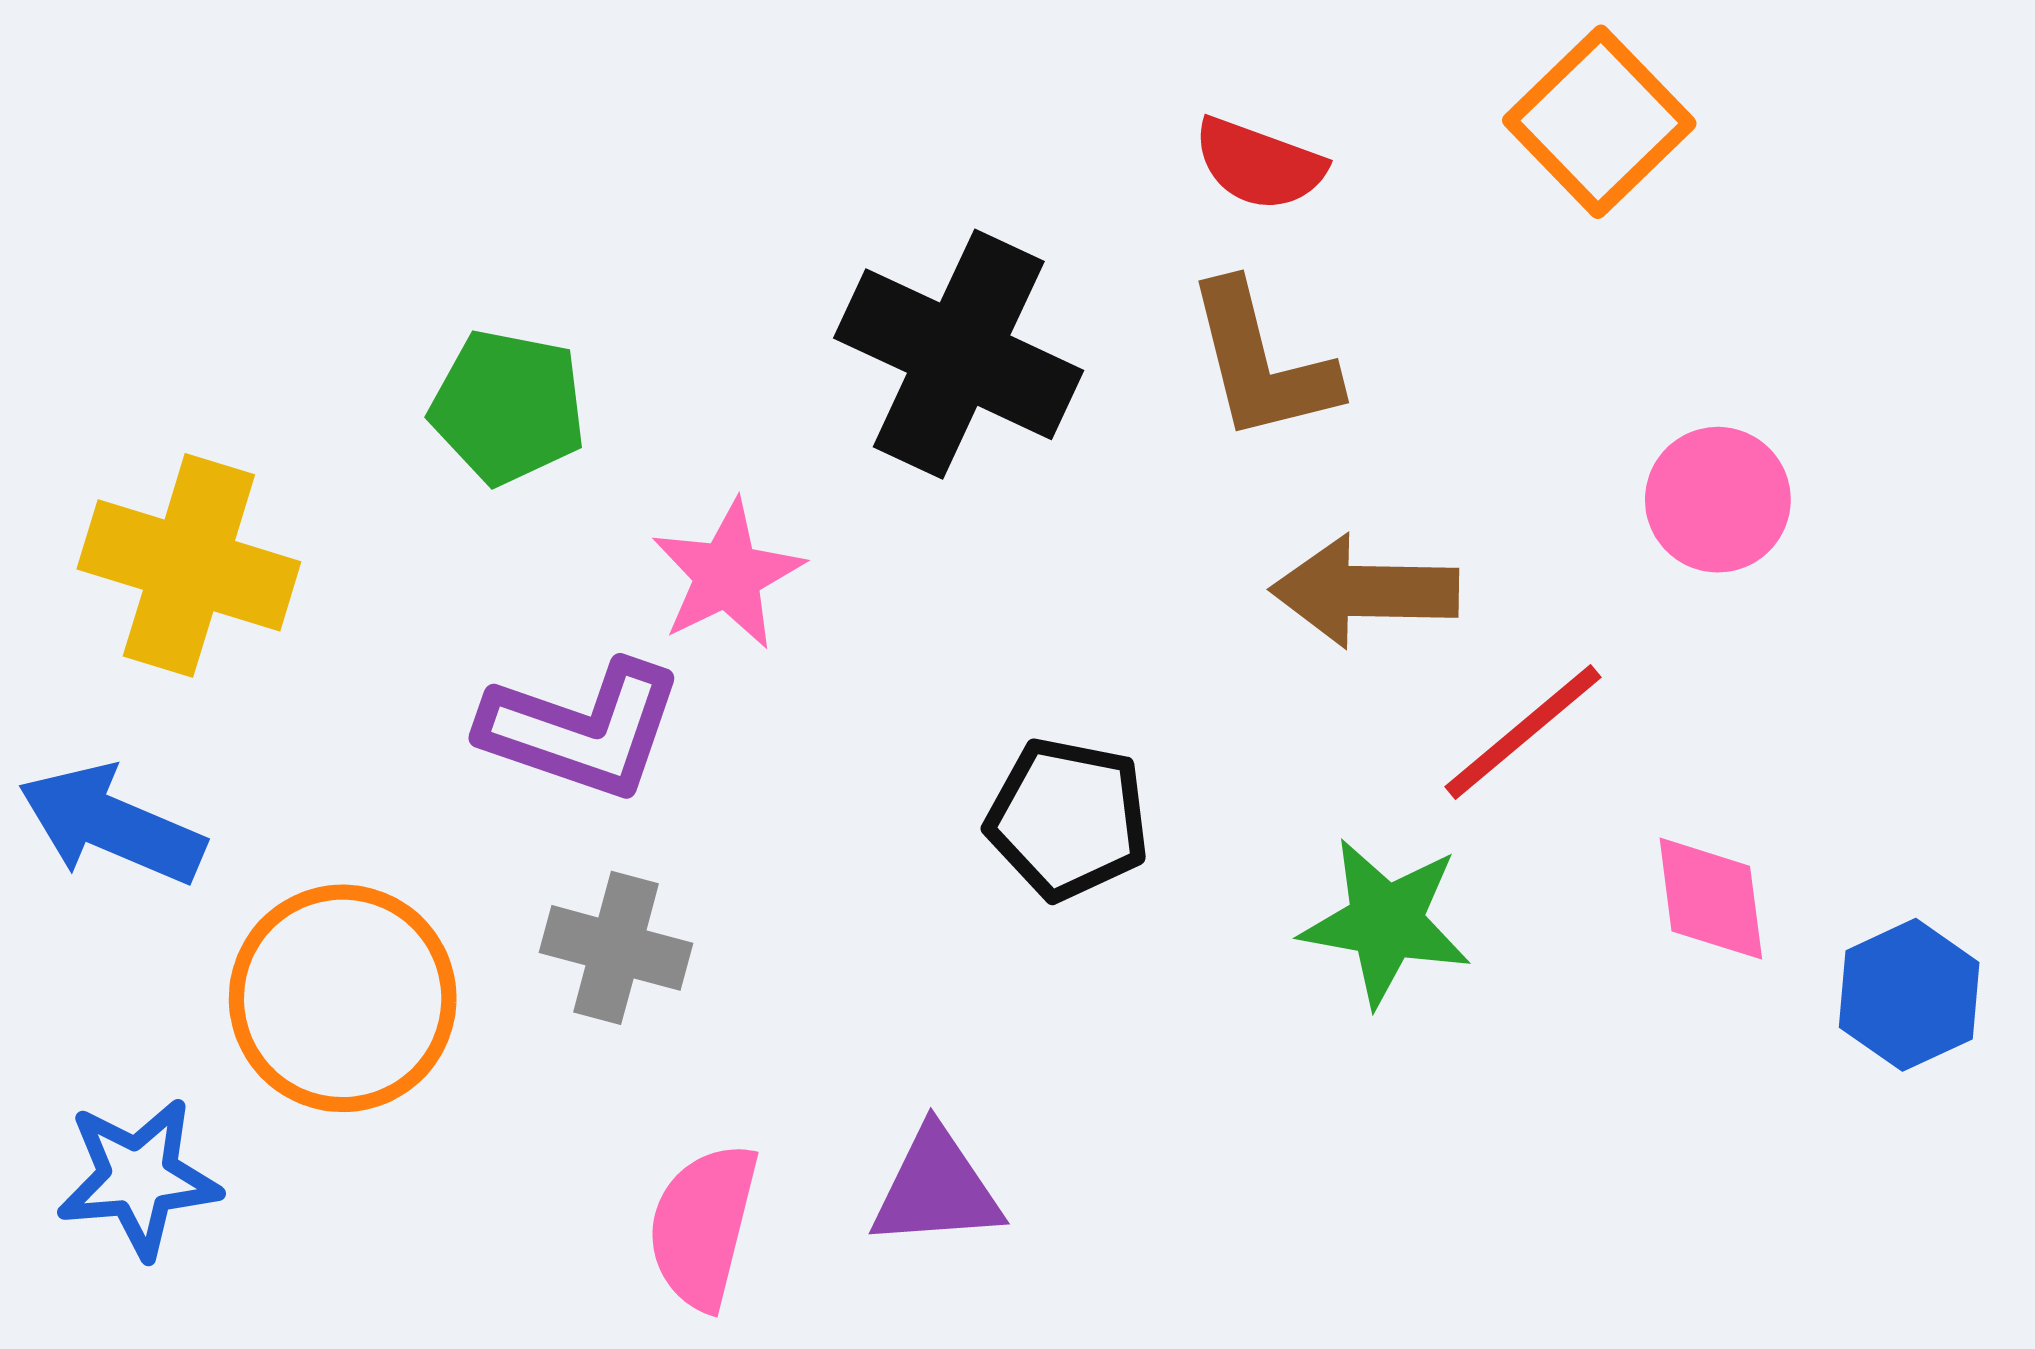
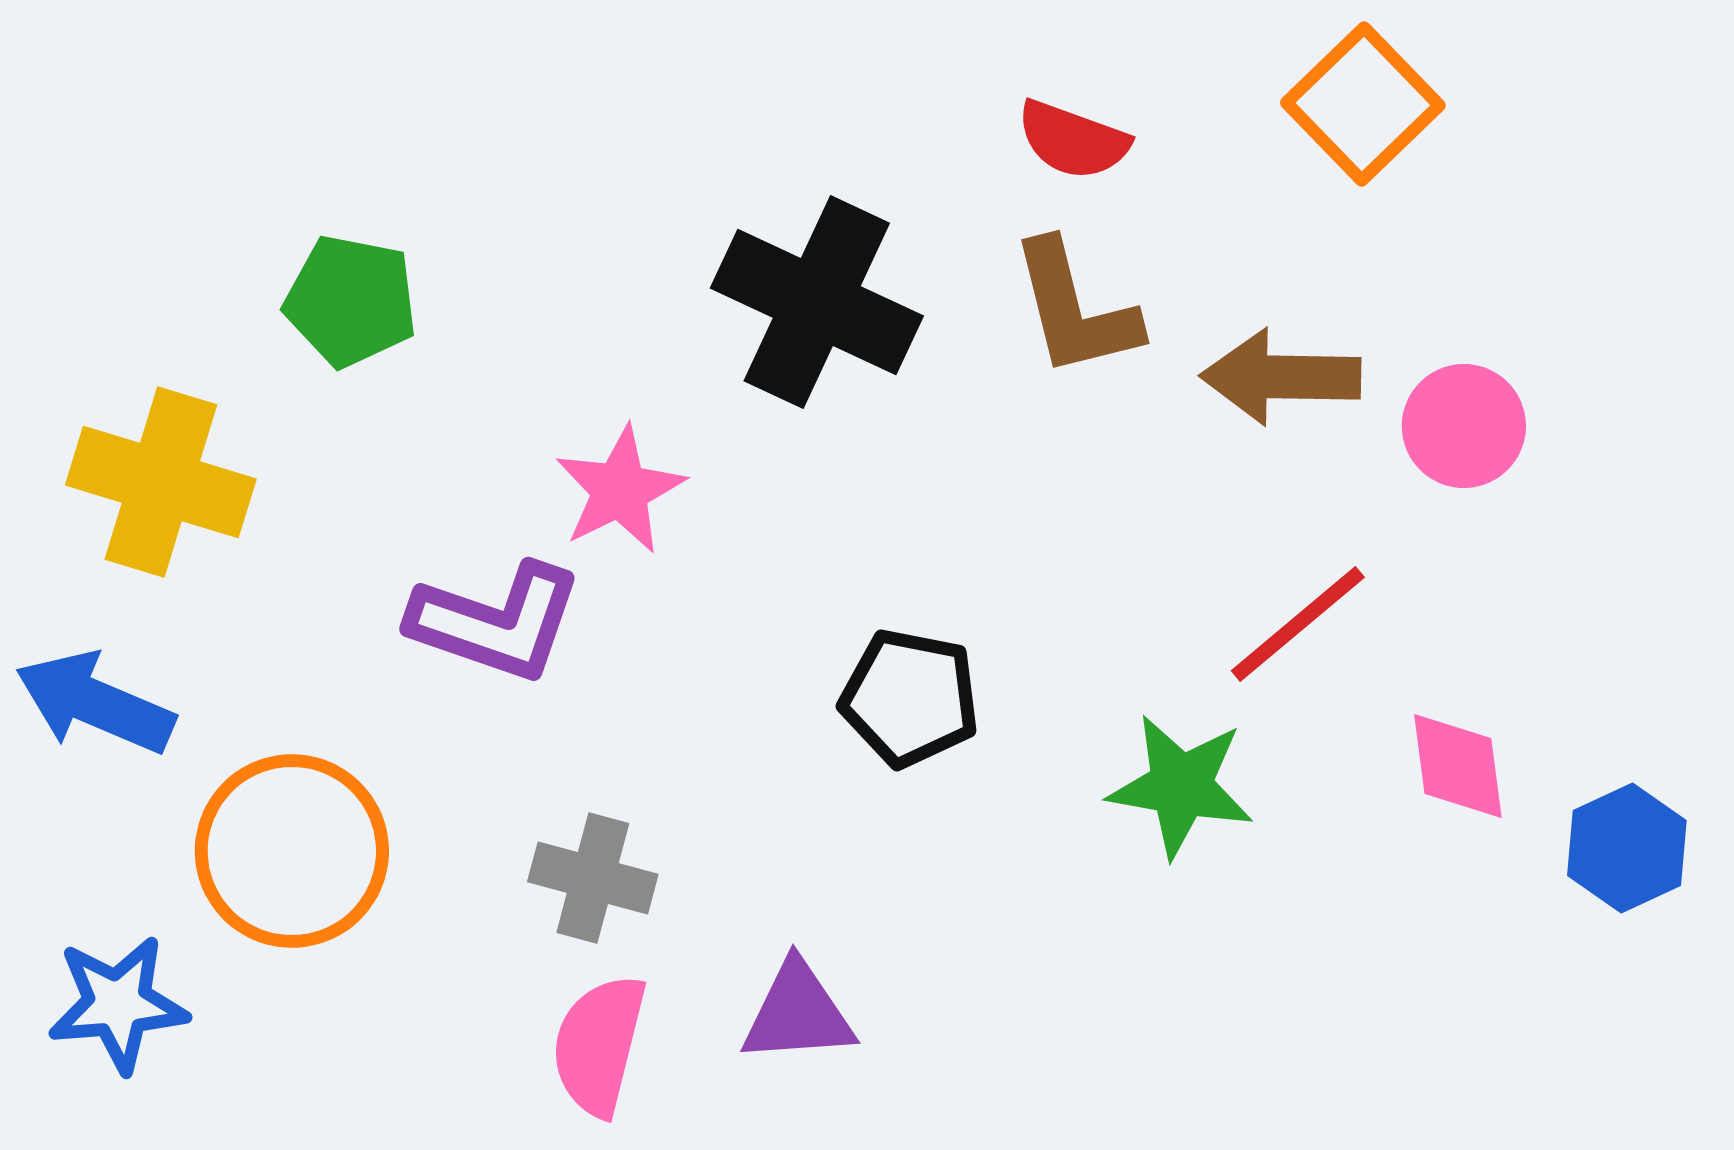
green pentagon: (508, 407) -> (351, 301), moved
brown arrow: (1365, 591) -> (1281, 377), moved
gray cross: (616, 948) -> (593, 878), moved

